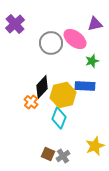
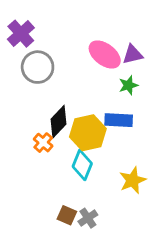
purple triangle: (95, 24) -> (133, 55), moved
gray circle: (51, 43) -> (38, 67), moved
yellow star: (95, 146) -> (133, 180), moved

